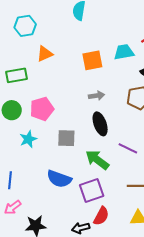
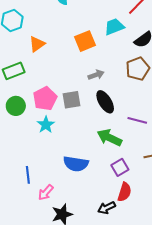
gray square: (66, 138) -> (71, 100), moved
cyan star: (28, 139) -> (46, 125), moved
purple square: (92, 191) -> (120, 167), moved, size x0.7
pink arrow: (13, 207) -> (46, 192), moved

